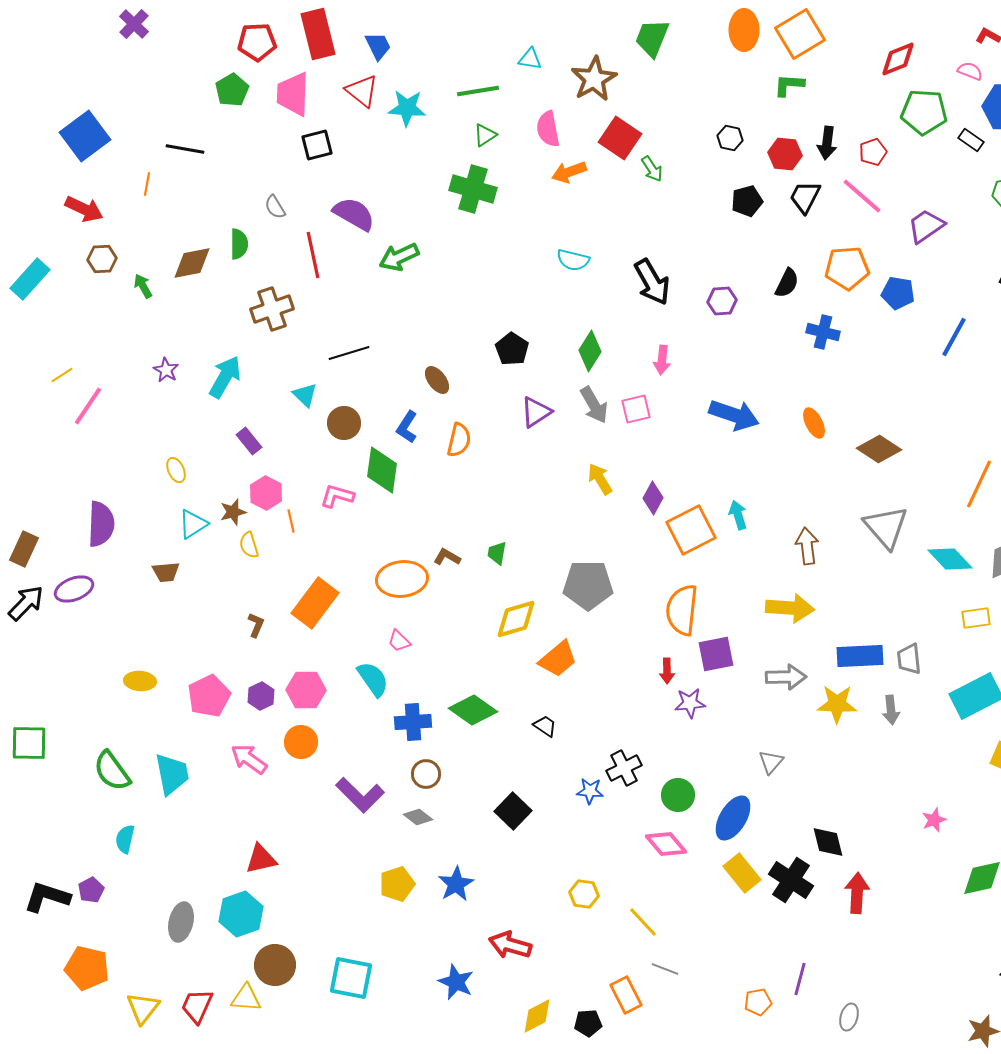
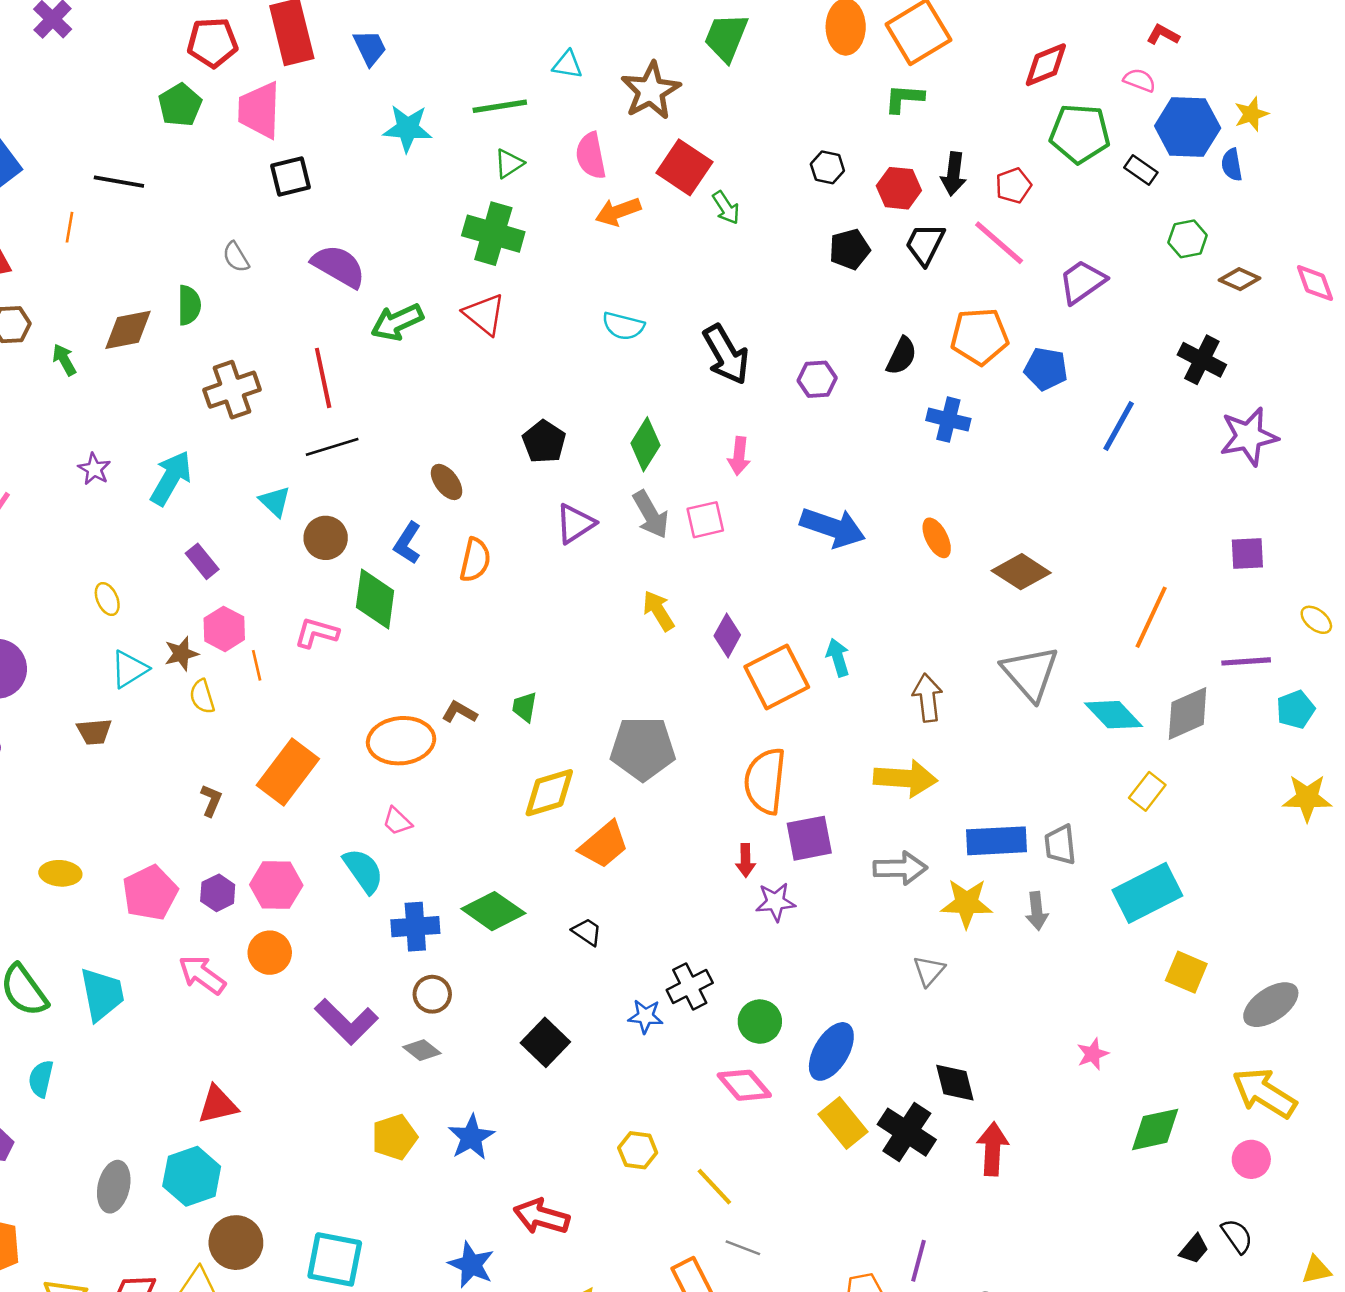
red triangle: (362, 91) -> (484, 314), moved
red line: (313, 255) -> (323, 378), moved
yellow rectangle: (976, 618) -> (1147, 791), turned -44
gray triangle: (771, 762) -> (929, 971), moved

